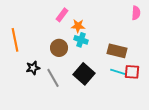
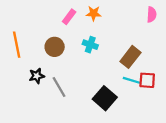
orange star: (78, 26) -> (94, 13), moved
brown circle: (59, 48) -> (55, 47), moved
brown rectangle: (117, 51) -> (130, 57), turned -66
black square: (84, 74) -> (105, 98), moved

